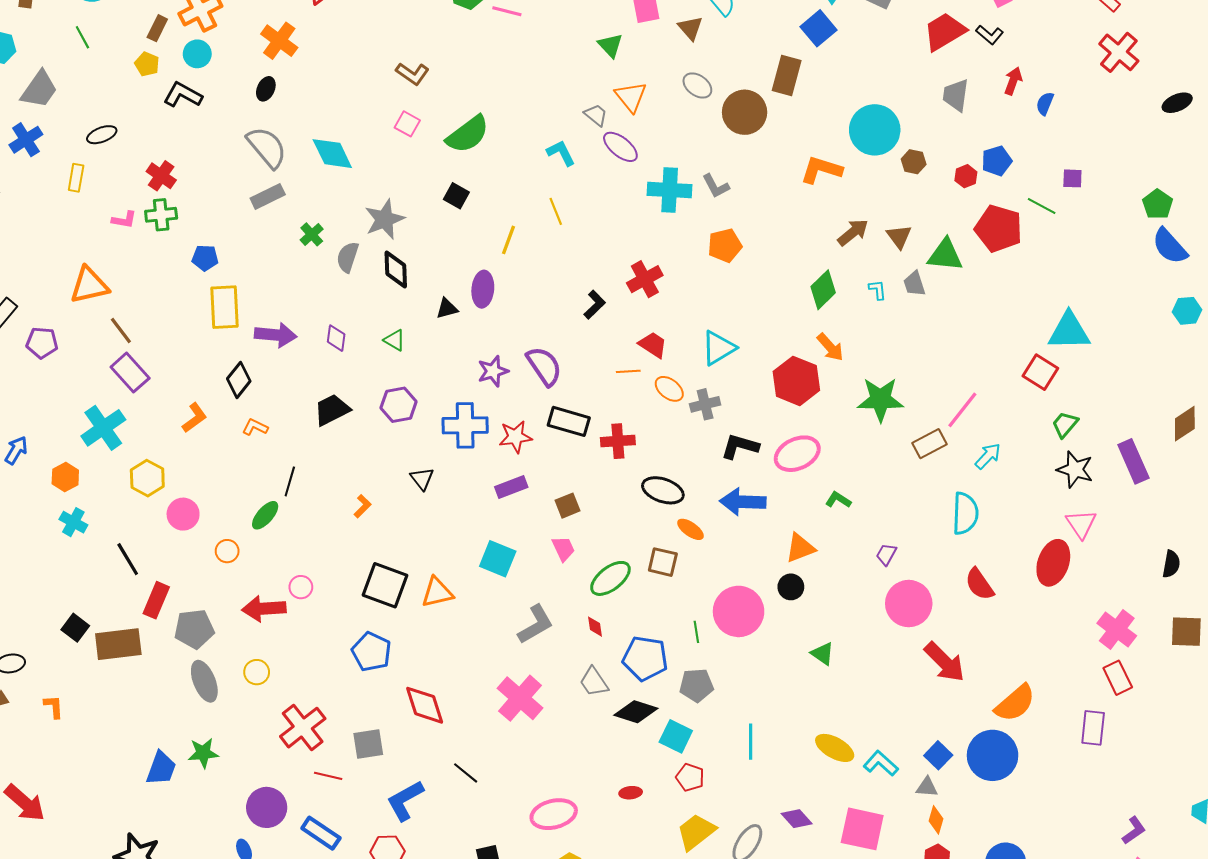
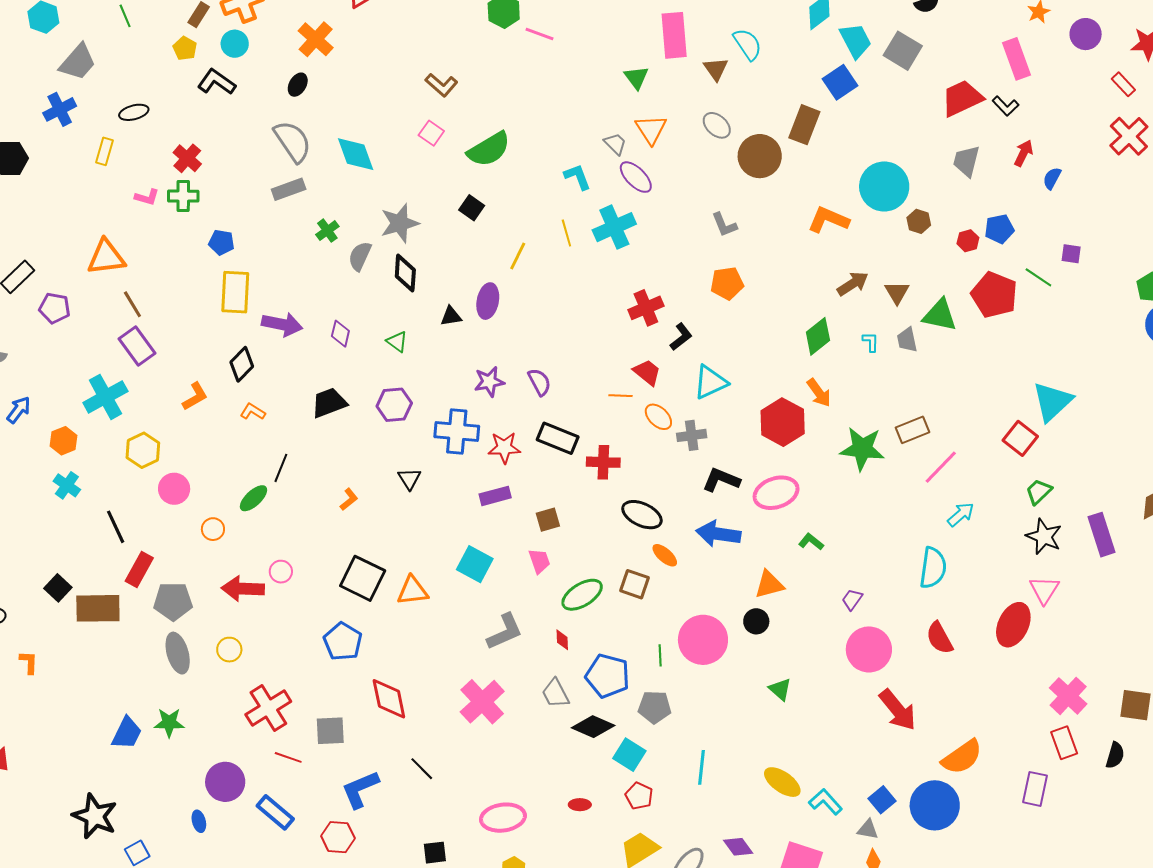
cyan cross: (670, 190) -> (614, 227), moved, turned -33
black L-shape: (595, 305) -> (681, 337), moved
cyan triangle: (1069, 331) -> (1052, 402), turned -48
purple semicircle: (544, 366) -> (539, 382), size x0.7
brown rectangle: (929, 444) -> (912, 430), moved
black semicircle: (1171, 564) -> (1115, 755), moved

